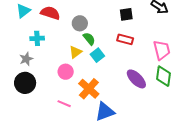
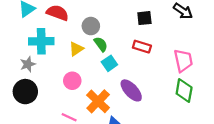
cyan cross: (37, 38) -> (41, 41), size x1.5
yellow triangle: (75, 52) -> (76, 49), moved
purple ellipse: (136, 79) -> (131, 90), moved

